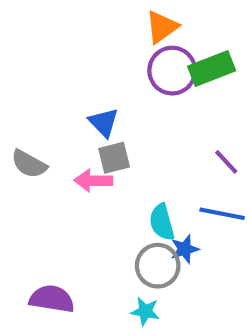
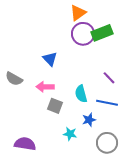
gray square: (114, 158) -> (55, 106), moved, turned 35
cyan semicircle: (162, 222) -> (81, 94), moved
gray circle: (158, 266) -> (107, 143), moved
cyan star: (145, 311) -> (70, 134), moved

